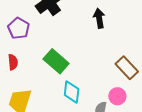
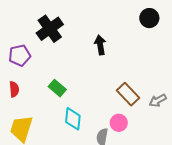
purple pentagon: (19, 28) -> (20, 55), turned 30
green rectangle: (56, 61) -> (57, 88), size x0.7

